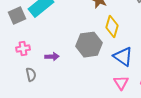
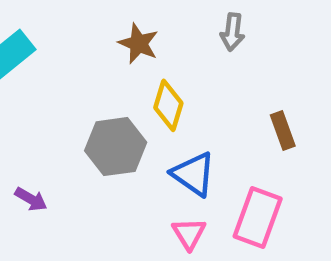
purple arrow: (52, 57) -> (31, 199), moved, turned 32

